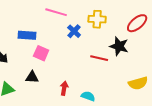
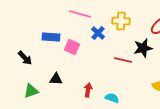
black star: (119, 46) -> (143, 48), turned -30
pink square: (41, 53) -> (72, 47), moved

